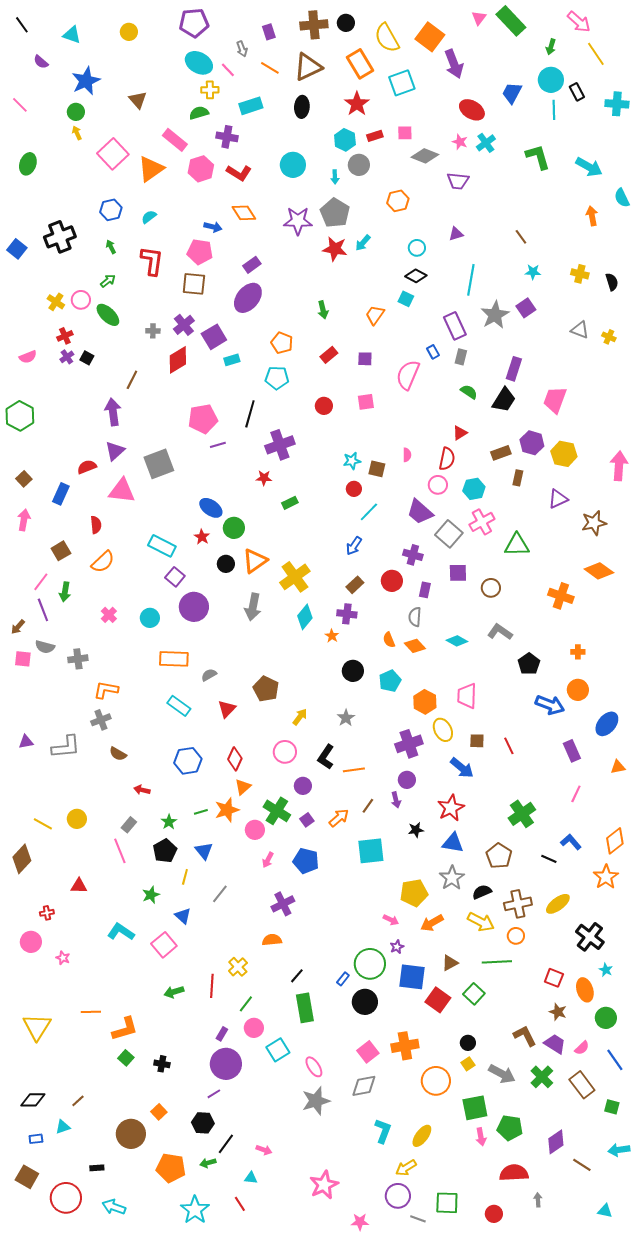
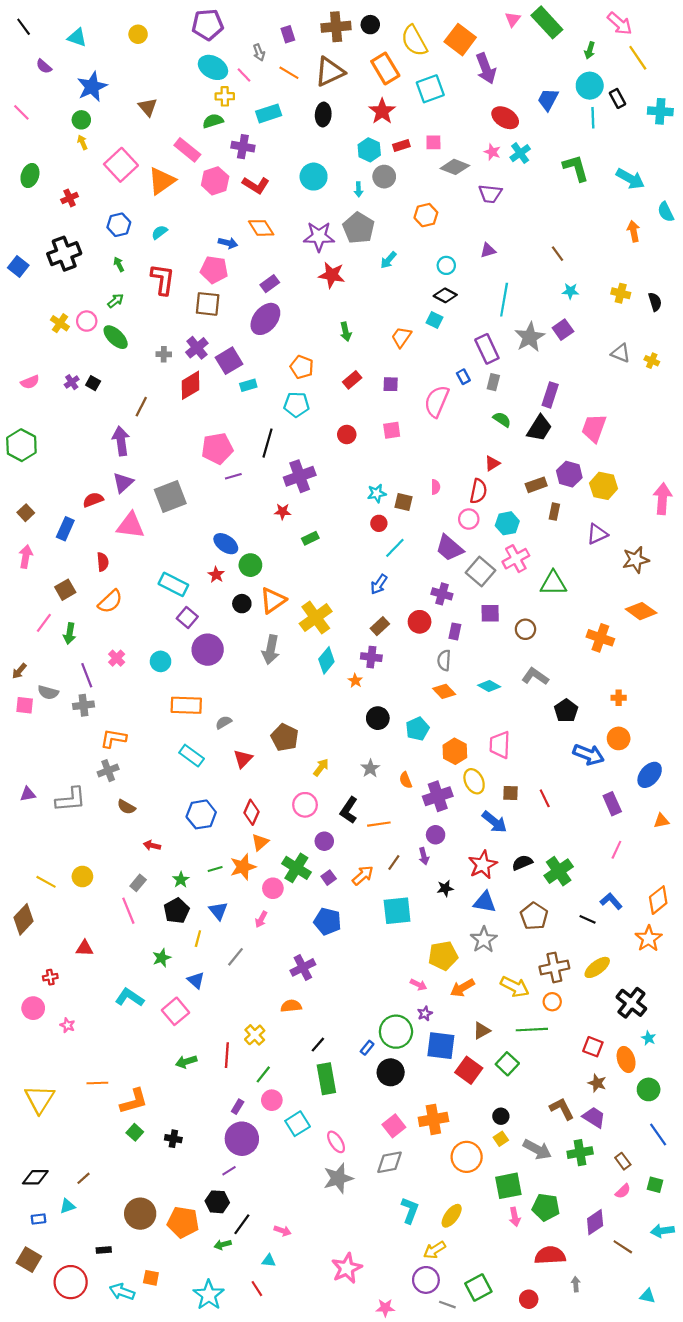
red star: (335, 249) -> (332, 275), moved
red cross: (65, 336) -> (70, 198), moved
purple line: (43, 610) -> (87, 675), moved
orange semicircle: (389, 640) -> (406, 780), moved
pink arrow: (268, 860) -> (261, 919), moved
black semicircle: (482, 892) -> (522, 863), moved
pink semicircle: (582, 1048) -> (623, 1191), moved
green cross: (542, 1077) -> (580, 1153), turned 35
brown rectangle: (582, 1085) -> (623, 1161), size x0.6
orange square: (159, 1112) -> (151, 1278), moved, turned -35
orange pentagon: (171, 1168) -> (183, 1222), moved
green square: (447, 1203) -> (478, 1287), turned -30

